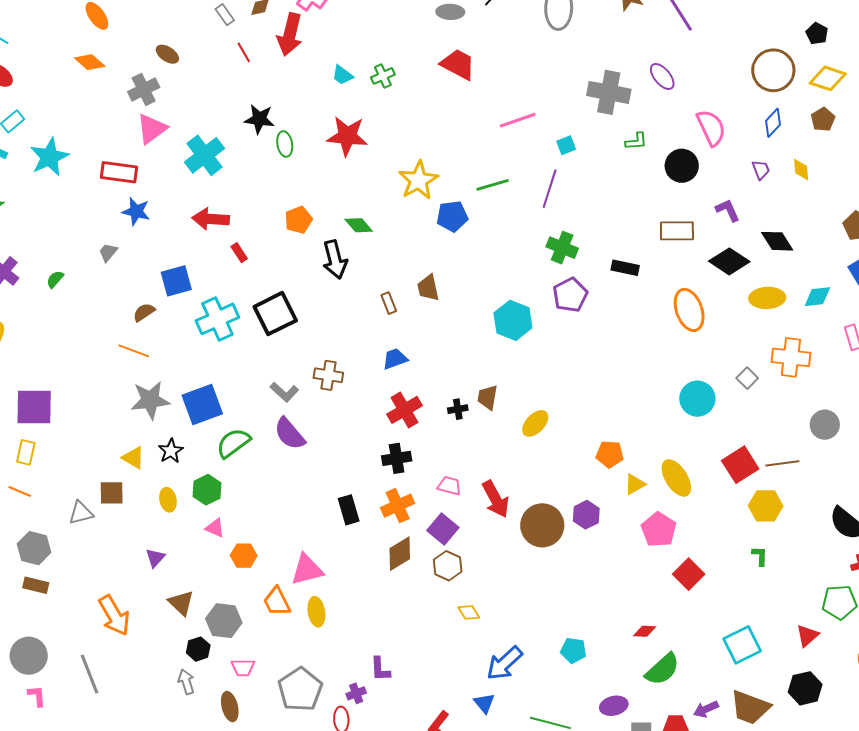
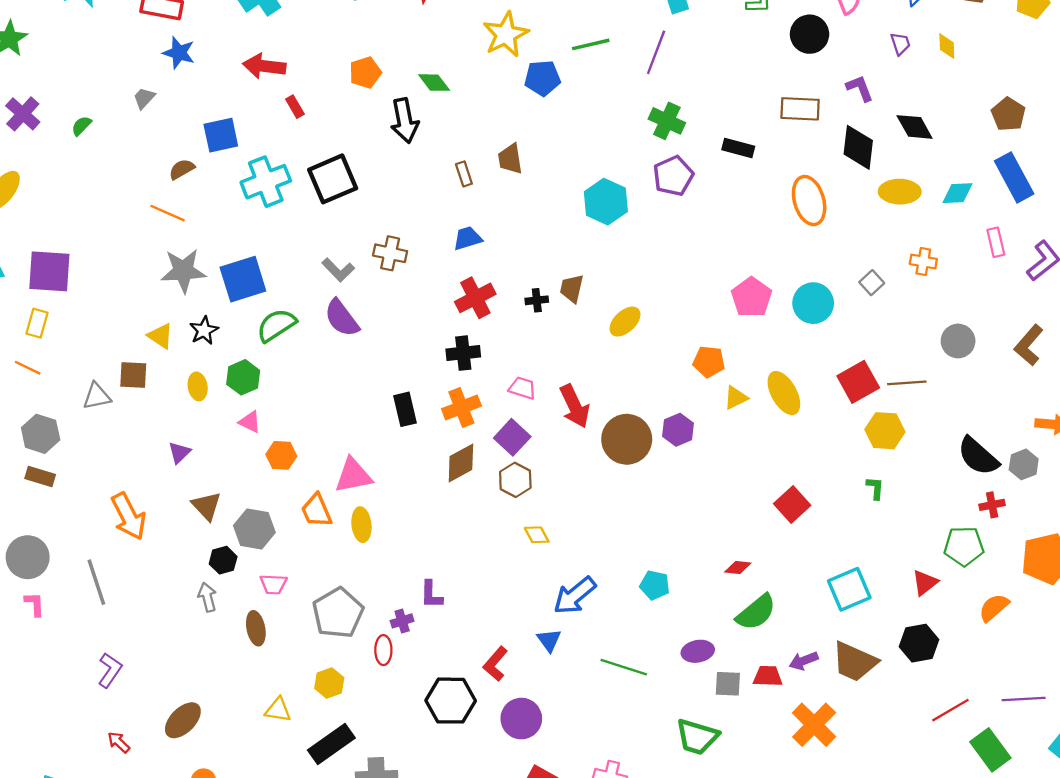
black diamond: (729, 261) -> (858, 147), turned 60
orange cross: (791, 357) -> (923, 262), size x0.6
pink pentagon: (659, 530) -> (751, 297), moved

